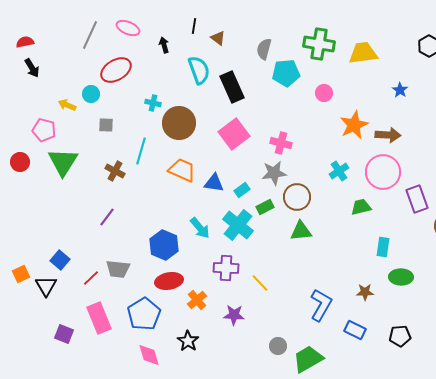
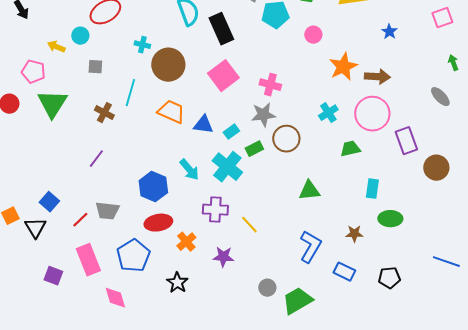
green triangle: (301, 231) -> (309, 191), moved
pink diamond: (149, 355) -> (115, 298), moved

